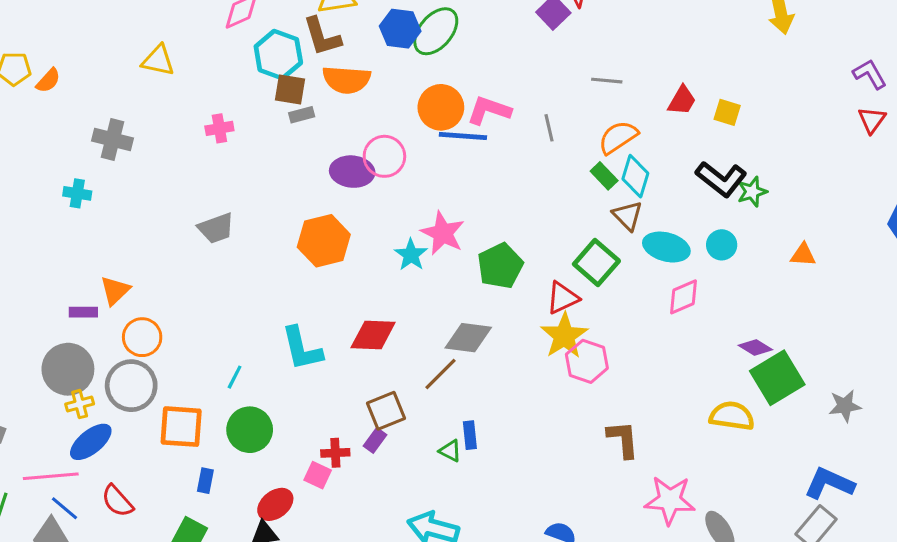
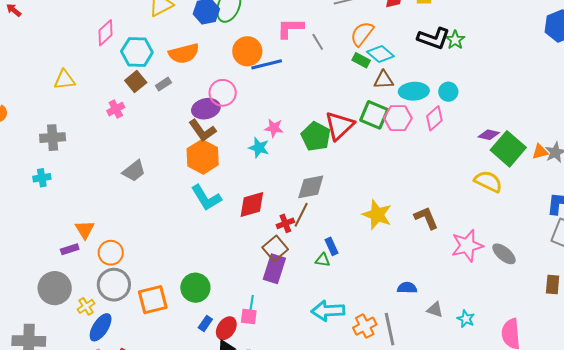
brown L-shape: (322, 37) -> (202, 130), moved
brown square: (290, 89) -> (136, 82), moved, turned -30
pink L-shape: (489, 110) -> (290, 28), moved
cyan diamond: (635, 176) -> (380, 54), turned -48
brown triangle: (627, 216) -> (384, 80), turned -30
pink star: (443, 233) -> (274, 128), size x0.7
cyan circle: (722, 245) -> (448, 92), moved
orange triangle: (803, 255) -> (540, 152), moved
red triangle: (563, 298) -> (339, 126), moved, size x1.4
yellow star: (564, 336) -> (377, 215), moved
cyan L-shape: (302, 349) -> (206, 198), moved
pink hexagon: (587, 361) -> (398, 118), moved
gray circle: (68, 369) -> (55, 288), moved
cyan line: (235, 377) -> (252, 303), moved
yellow semicircle: (732, 416) -> (488, 181), turned 36
purple rectangle: (375, 440) -> (274, 269), size x1.8
red cross: (335, 453) -> (285, 223), moved
pink square: (318, 475) -> (249, 316), moved
blue rectangle: (205, 481) -> (205, 324), moved, turned 42

